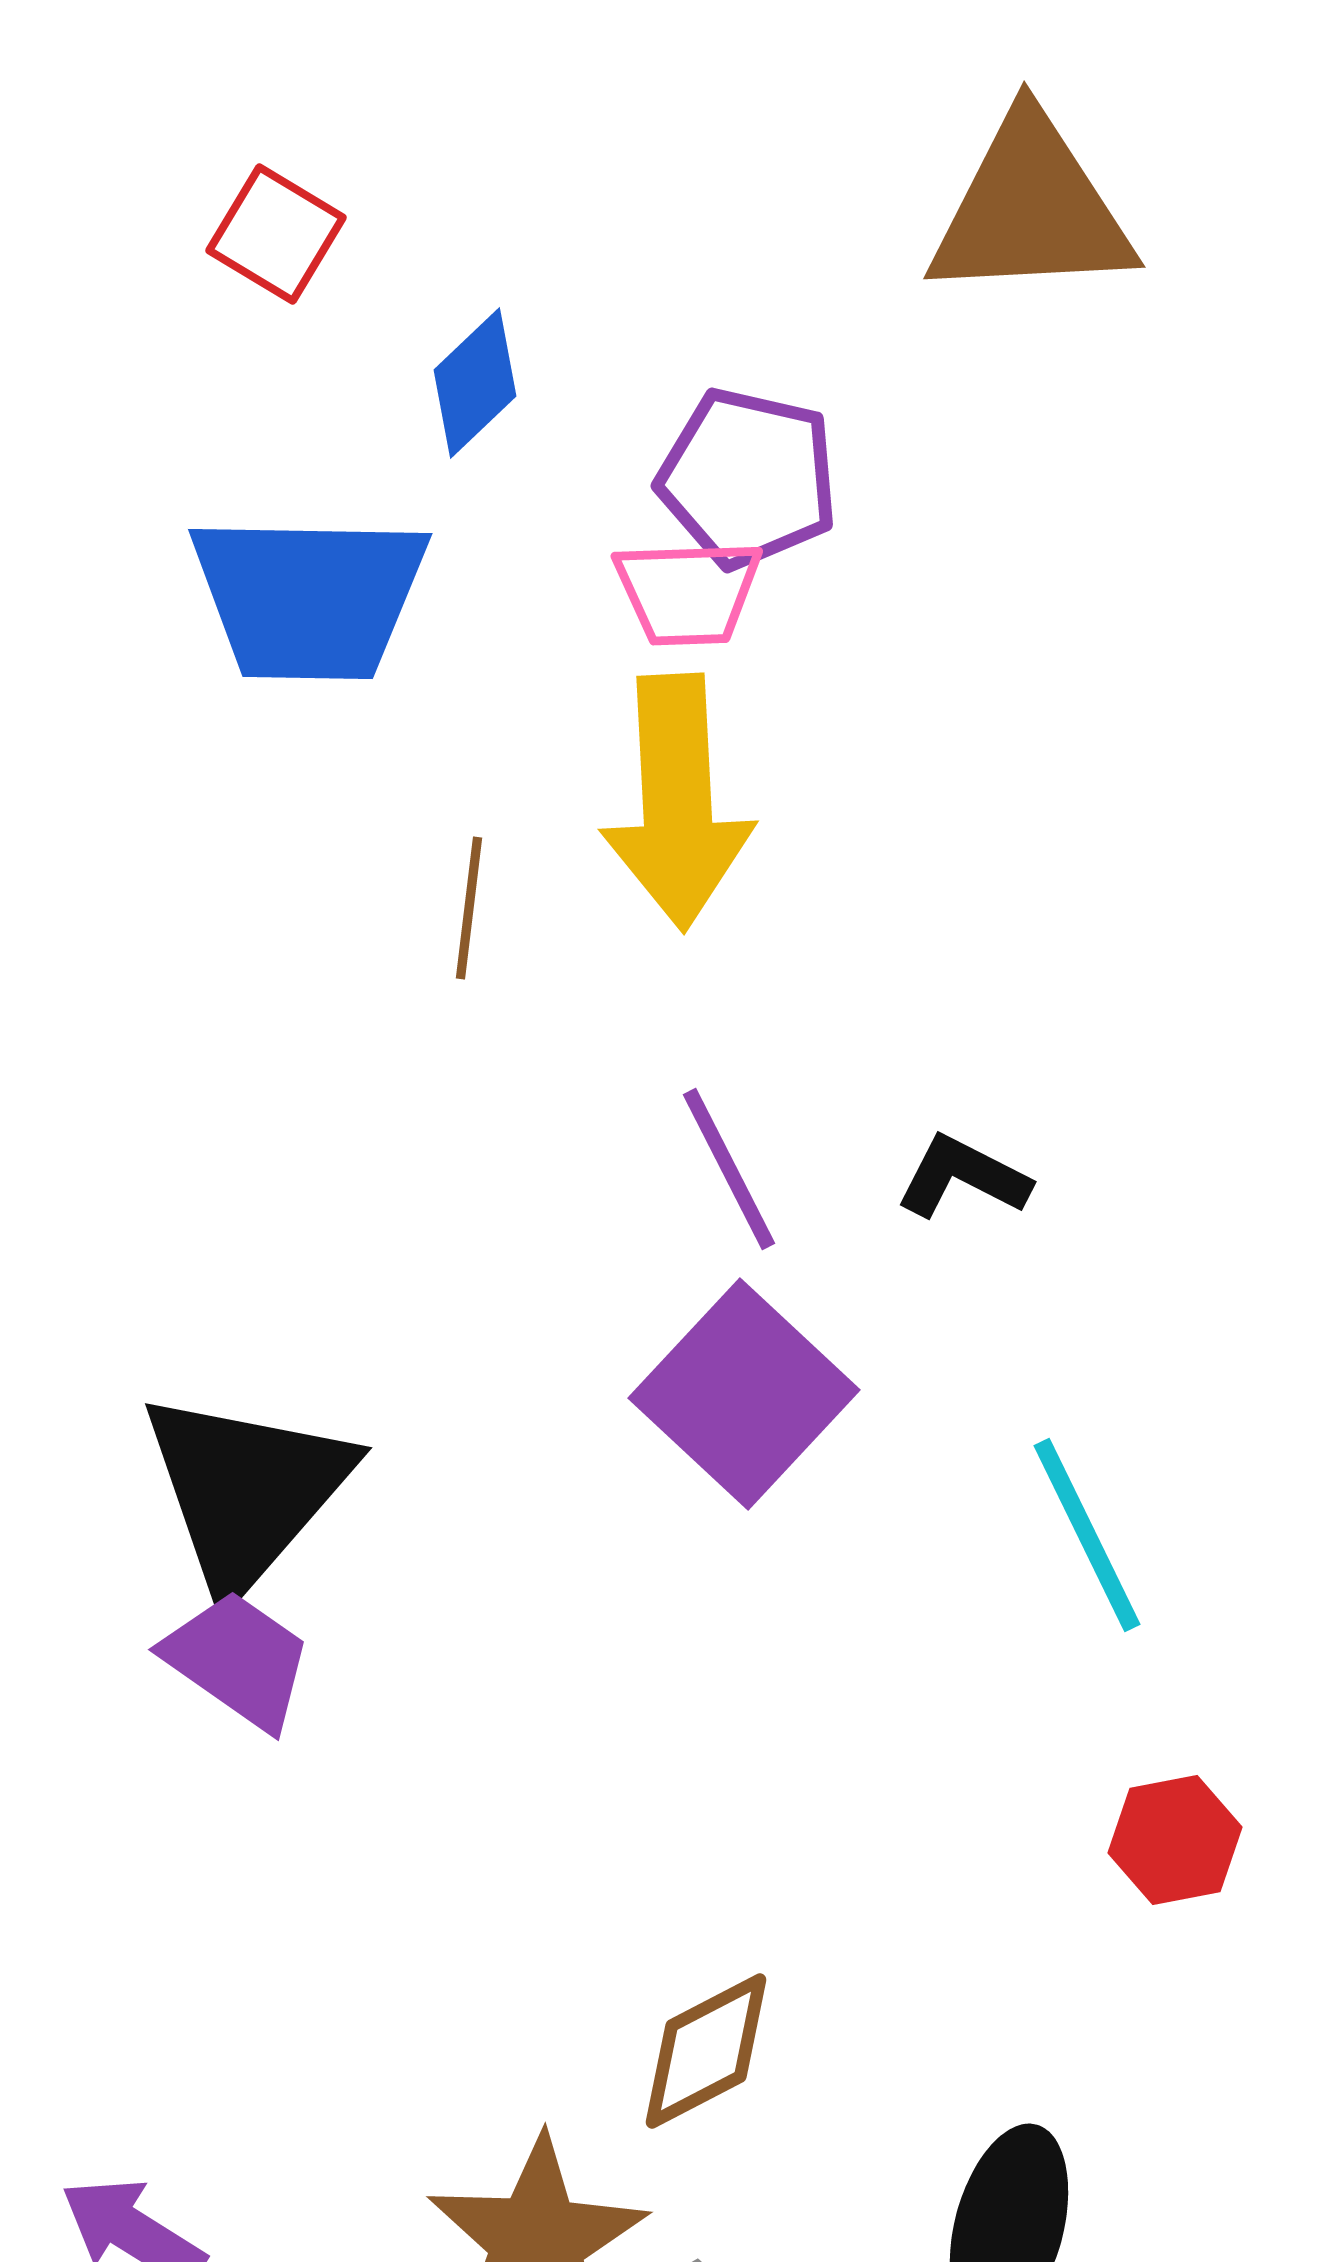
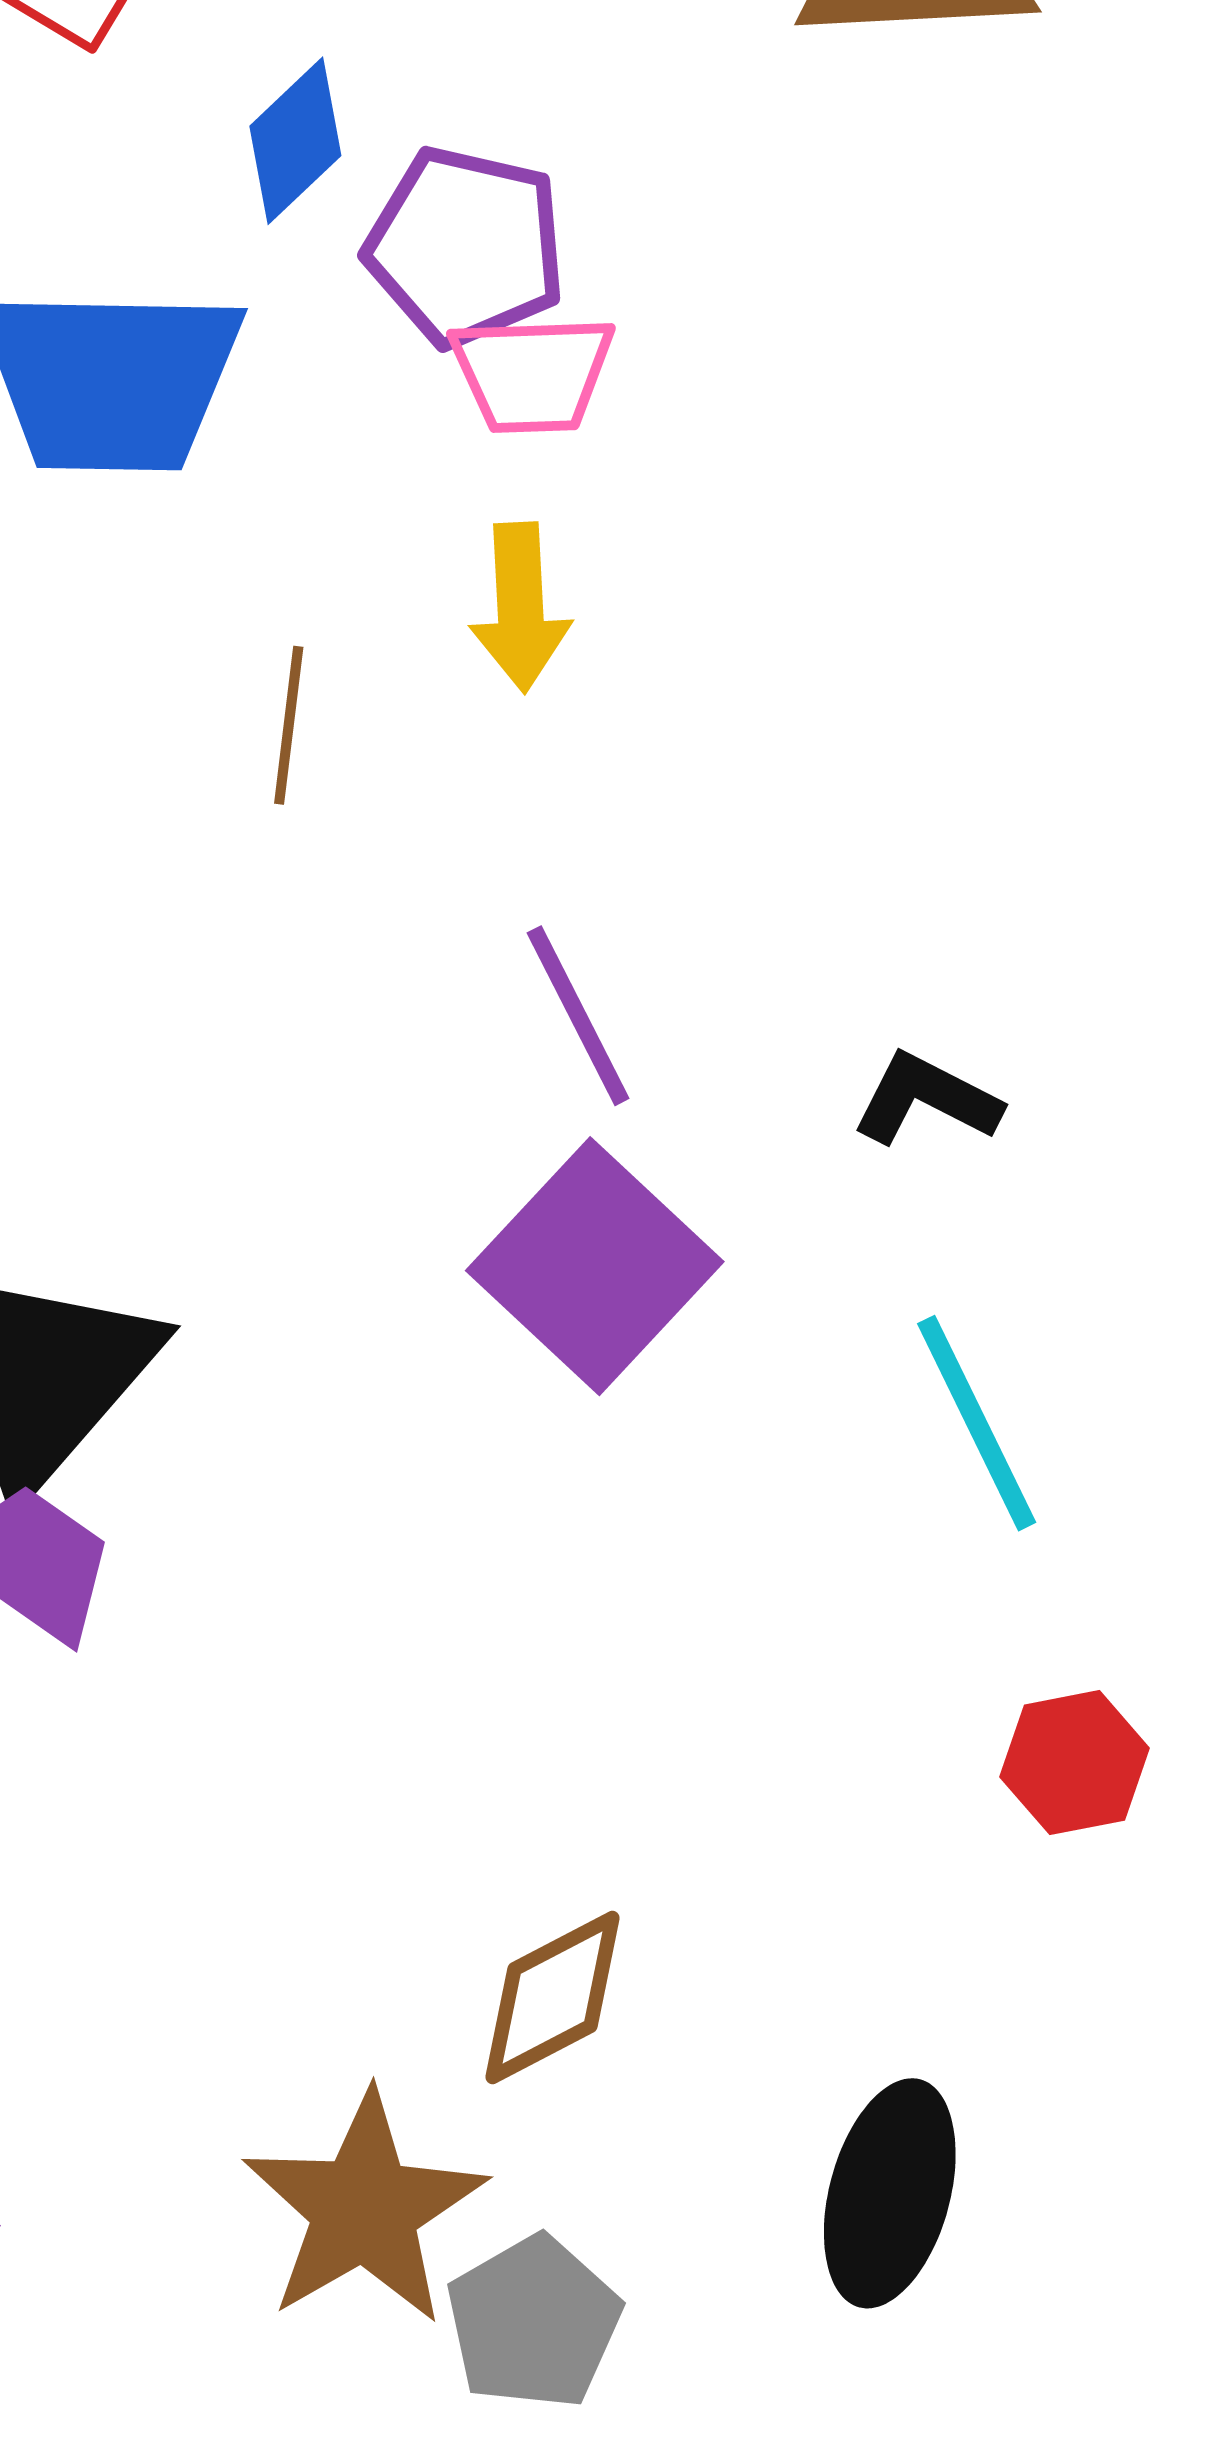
purple pentagon: (748, 478) -> (466, 247), moved
yellow arrow: (677, 802) -> (520, 607), size x0.6
black L-shape: (963, 1177) -> (926, 1099), moved

